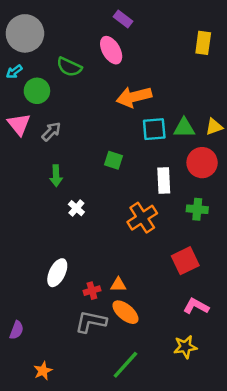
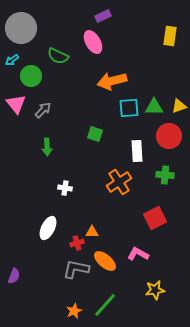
purple rectangle: (123, 19) -> (103, 16), turned -63
white cross: (76, 208) -> (65, 188), moved, turned -32
orange triangle: (118, 285) -> (92, 232), moved
pink L-shape: (196, 306) -> (138, 254), moved
orange star: (43, 371) -> (74, 311), moved

